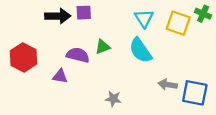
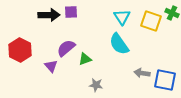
green triangle: (103, 47) -> (85, 59), moved
purple semicircle: (78, 55) -> (66, 48), turned -54
purple triangle: (60, 76) -> (51, 66), turned 40

